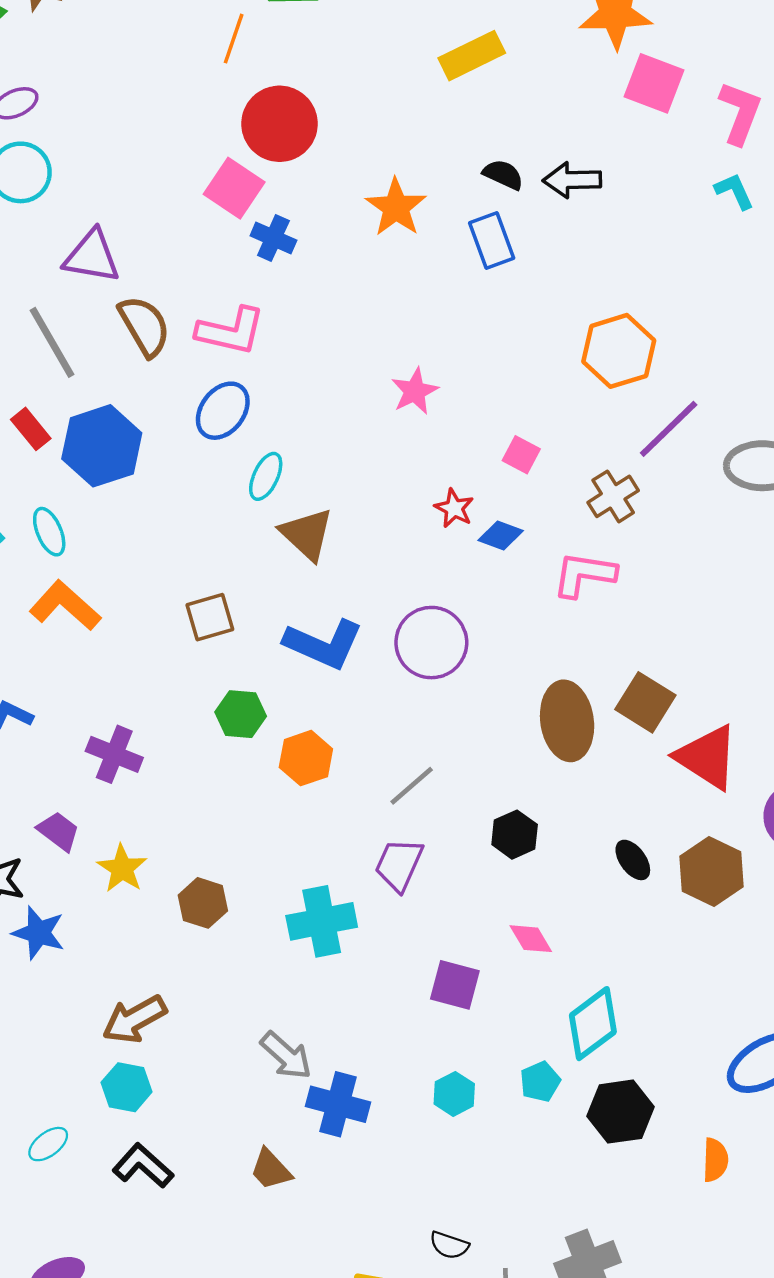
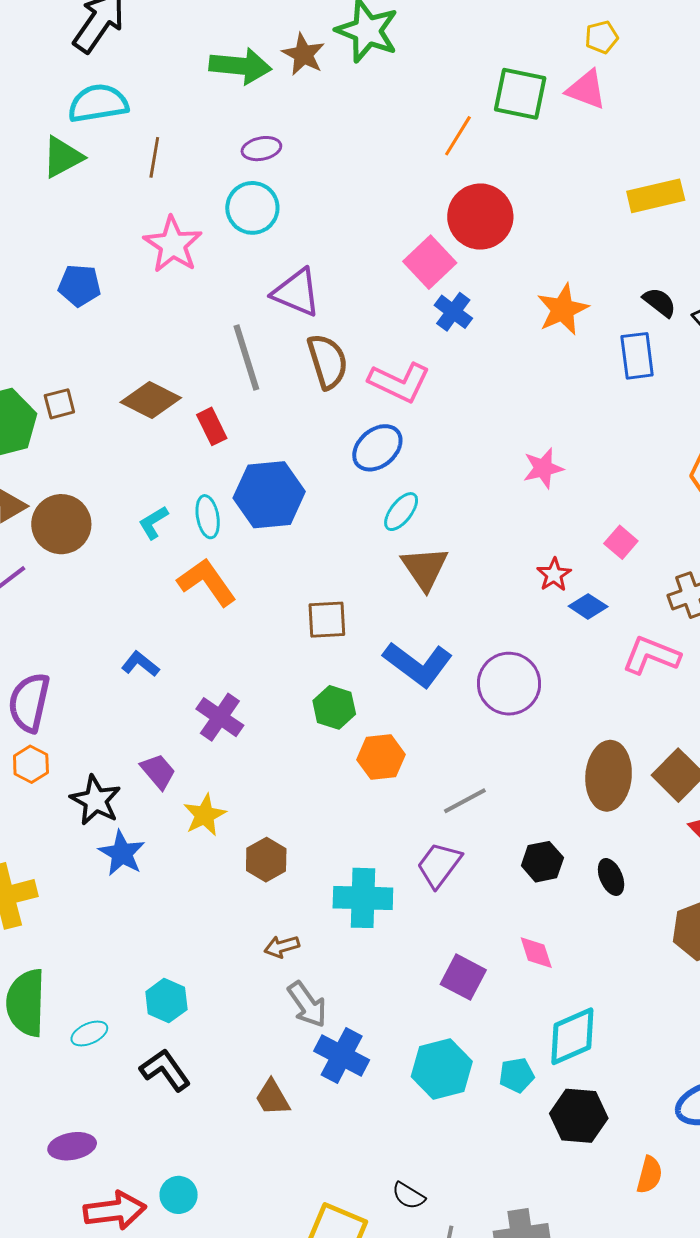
blue hexagon: (102, 446) -> (269, 495), moved
black ellipse: (633, 860) -> (611, 877), moved
brown arrow: (134, 1019) -> (282, 946), moved, size x0.6
cyan hexagon: (454, 1094) -> (442, 1069), size x1.6

